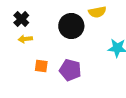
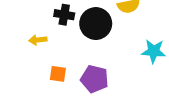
black cross: (21, 19) -> (64, 15), moved, turned -35

